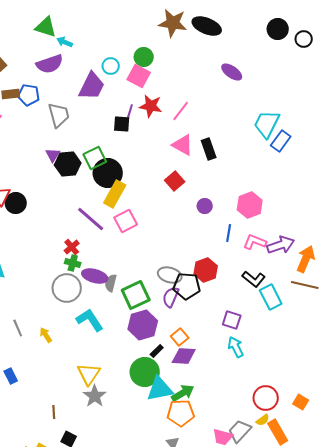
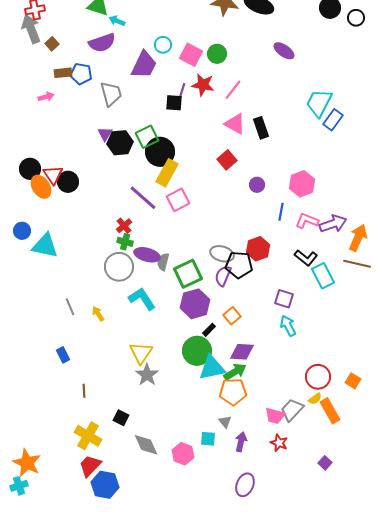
green circle: (144, 57) -> (217, 54), moved
purple diamond: (184, 356) -> (242, 352), moved
brown line: (54, 412) -> (84, 391), moved

